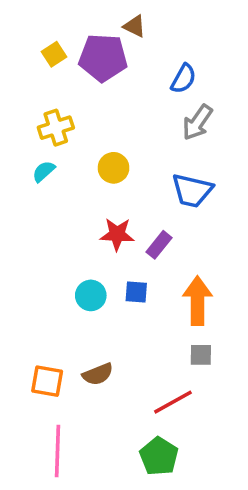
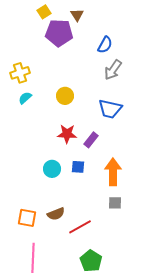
brown triangle: (134, 26) -> (77, 15), turned 32
yellow square: (54, 54) -> (44, 12), moved
yellow cross: (56, 128) -> (20, 73), moved
red line: (173, 402) -> (80, 227), moved

